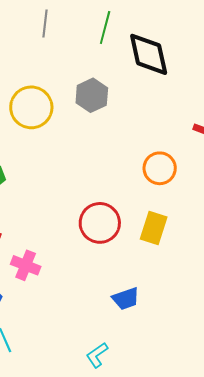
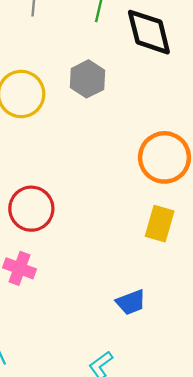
orange circle: (160, 168) -> (164, 157), size x1.4
red circle: (100, 223) -> (31, 209), moved

